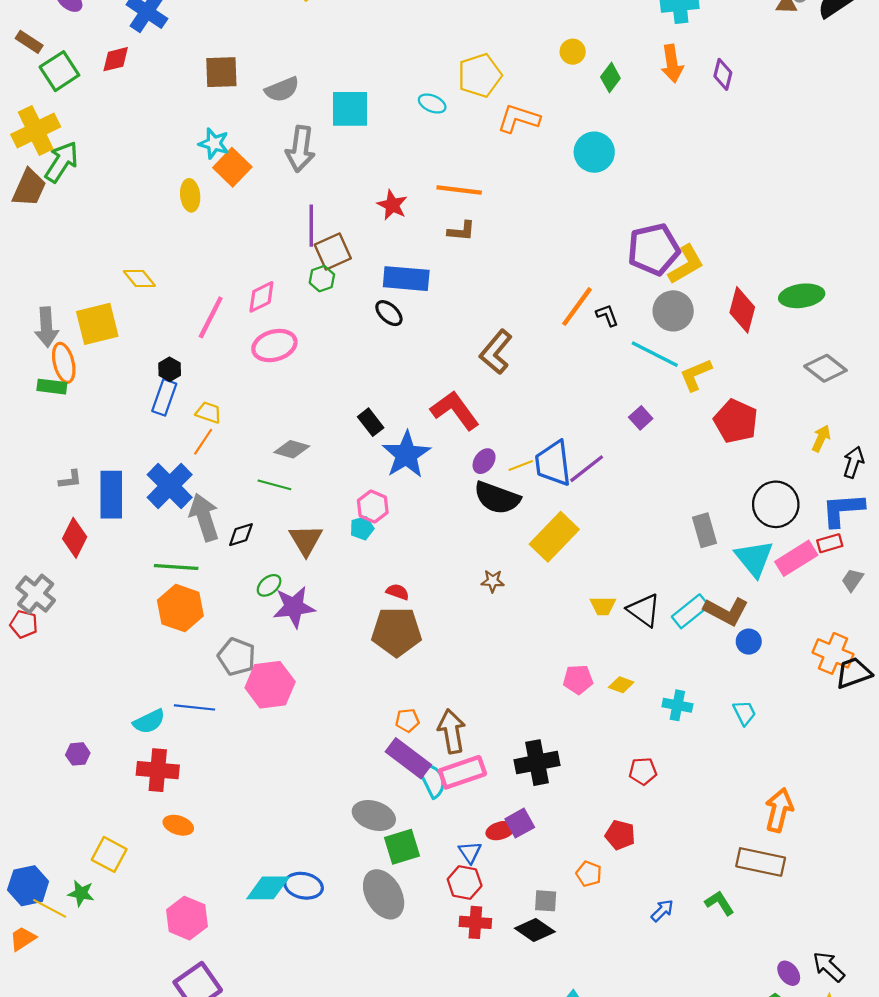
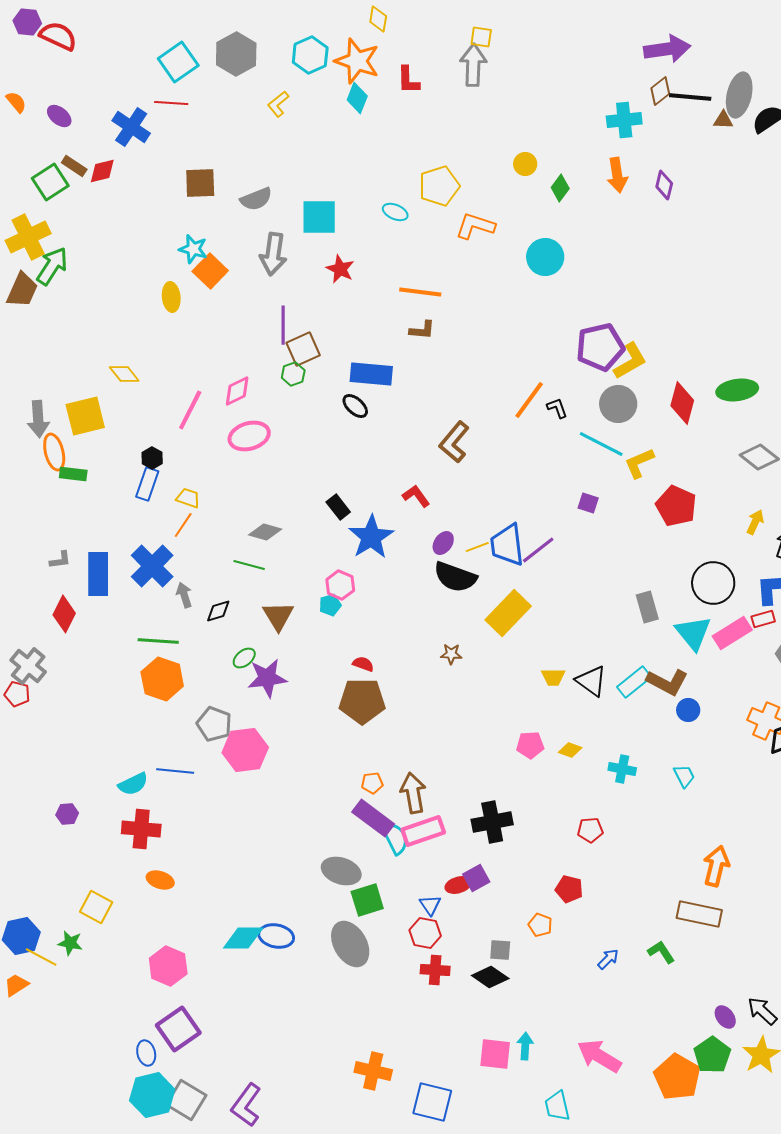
brown rectangle: (29, 42) -> (74, 166), moved
red star: (392, 205) -> (340, 269), moved
green rectangle: (52, 387) -> (73, 474), moved
red L-shape: (455, 410) -> (416, 496), size x0.6
purple square: (641, 418) -> (588, 503), turned -30
gray arrow: (204, 517) -> (184, 595), size x0.6

